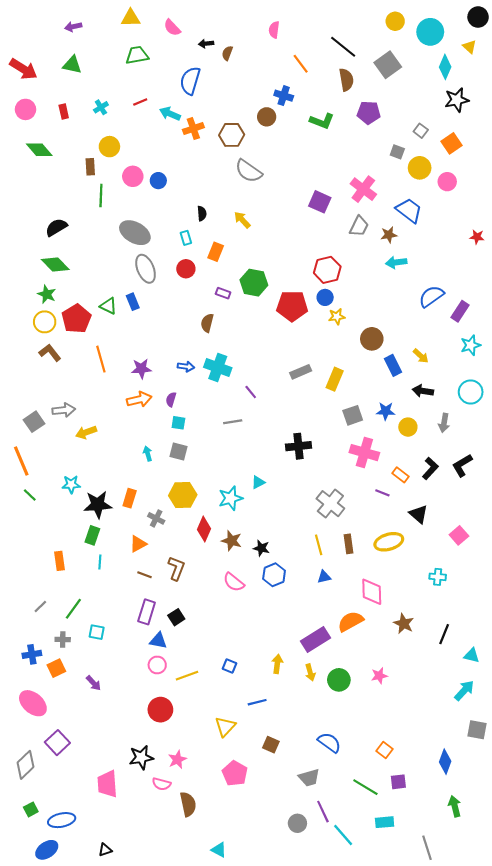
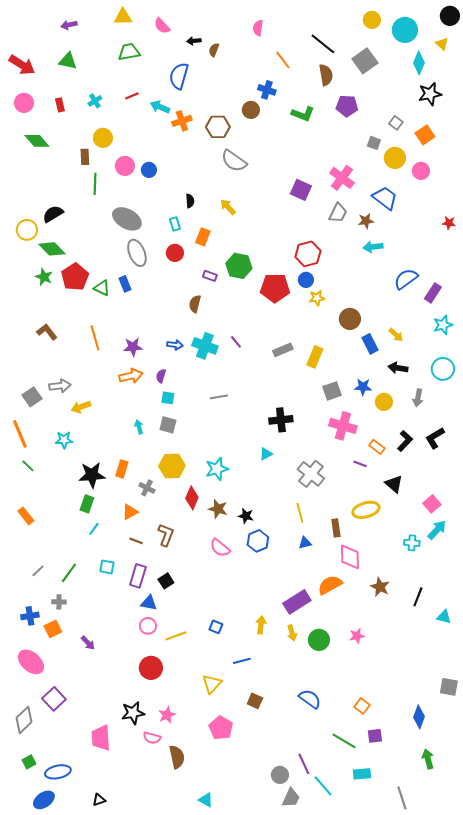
red pentagon: (76, 319) -> (75, 277), moved
yellow circle: (45, 322) -> (27, 230), moved
purple line: (251, 392) -> (236, 342), moved
cyan triangle: (258, 482) -> (266, 454), moved
cyan star: (71, 484) -> (64, 440), moved
brown rectangle: (348, 544) -> (336, 528), moved
orange rectangle: (59, 561) -> (26, 516), moved, turned -30
cyan line: (100, 562) -> (94, 529), turned 32
cyan square: (97, 632) -> (107, 567), moved
cyan arrow: (464, 690) -> (437, 530), moved
gray trapezoid: (309, 778) -> (291, 798), moved, turned -50

